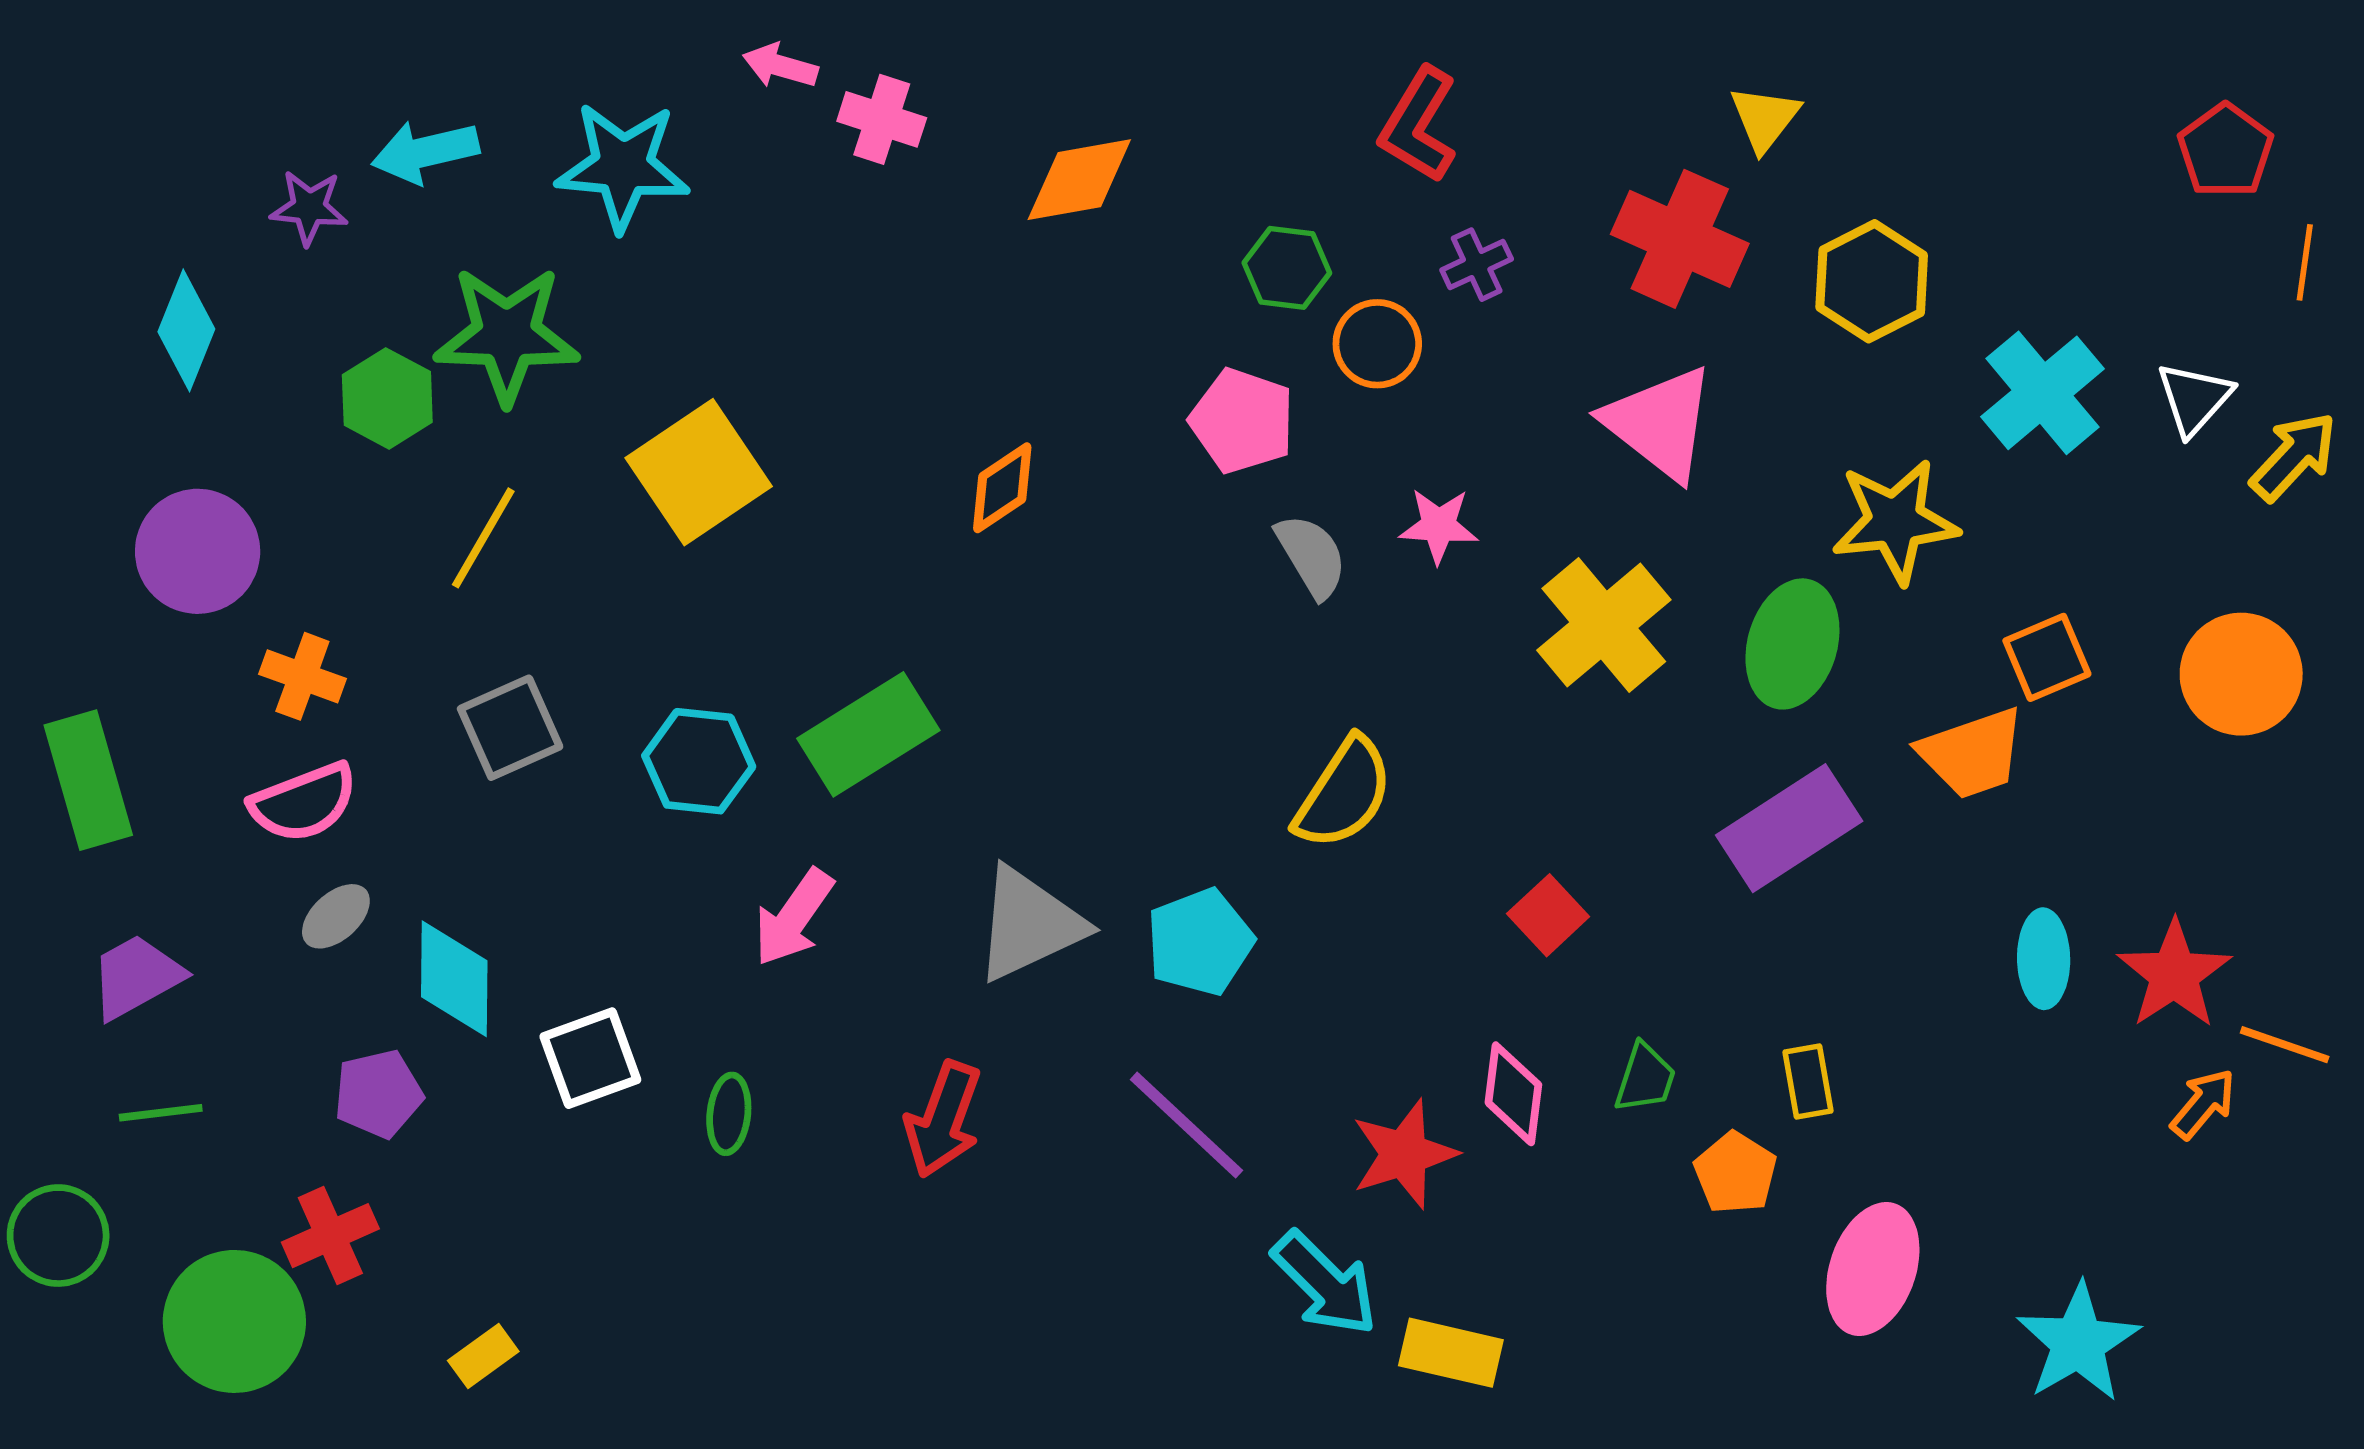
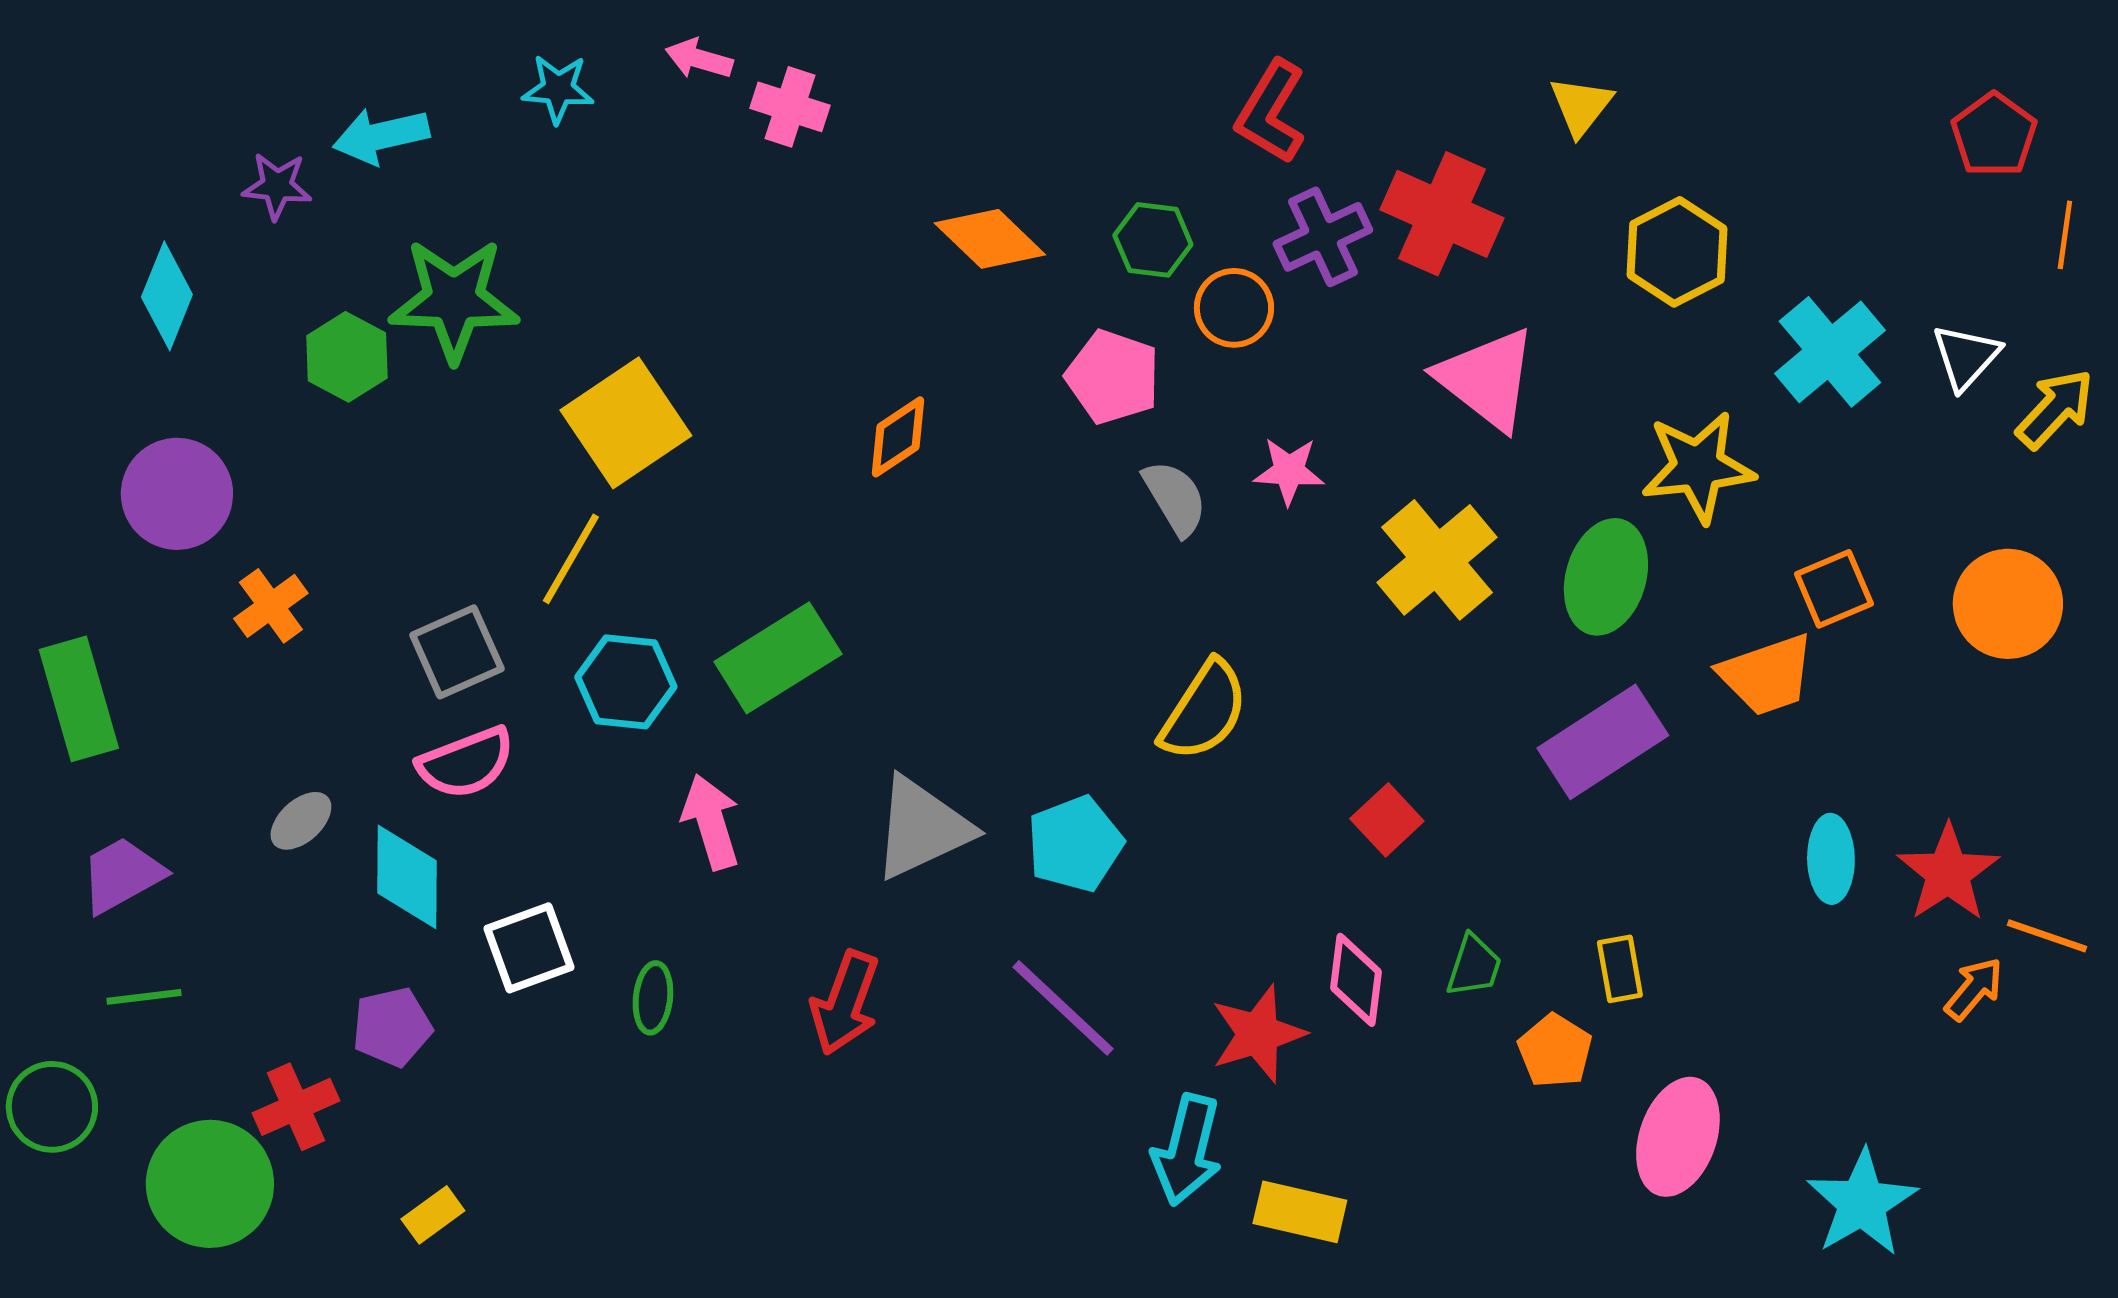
cyan star: (623, 166) -> (558, 89), moved, size x0.6
orange diamond: (1079, 180) -> (990, 239), moved, turned 54
red cross: (1680, 239) -> (1442, 214), moved
purple cross: (1477, 265) -> (1323, 237), size x1.5
yellow line: (483, 538) -> (571, 559), moved
orange cross: (302, 676) -> (271, 606), turned 34
pink semicircle: (304, 802) -> (466, 763), moved
pink arrow: (794, 917) -> (711, 822), turned 128
purple pentagon: (378, 1094) -> (392, 1027), moved
cyan arrow: (1325, 1284) -> (1187, 1150), turned 59

